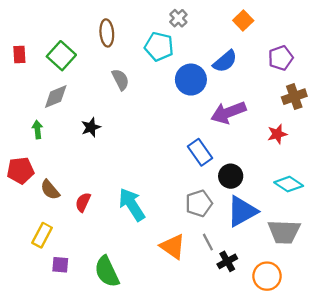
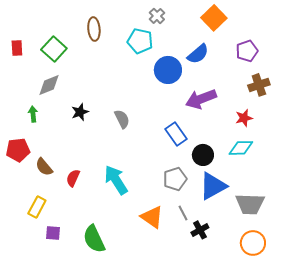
orange square: (243, 20) -> (214, 18), size x1.4
gray semicircle: (120, 80) -> (122, 119), moved
cyan diamond: (289, 184) -> (241, 148), moved, turned -35
orange circle: (267, 276) -> (253, 243), moved

